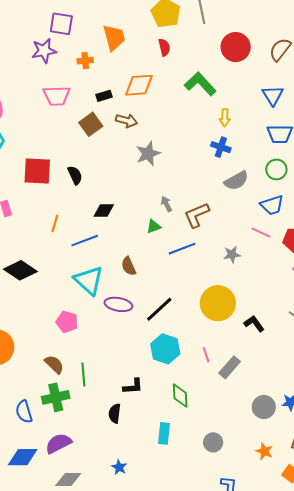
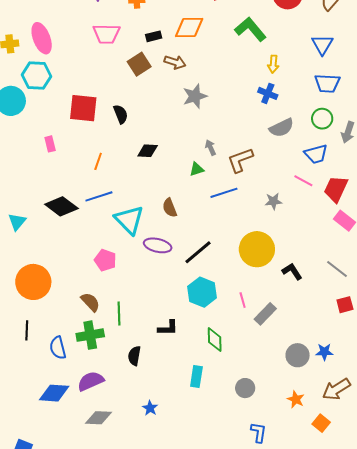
blue line: (85, 241) -> (99, 196), moved
black semicircle: (115, 413) -> (134, 356), moved

